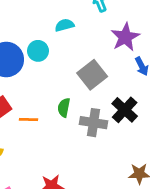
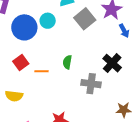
gray square: (92, 75) -> (85, 19), moved
gray cross: (93, 123) -> (91, 84), moved

